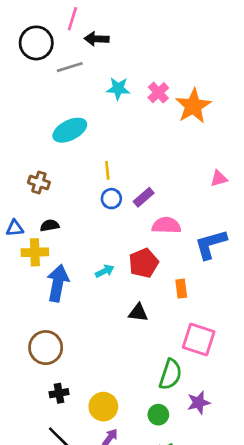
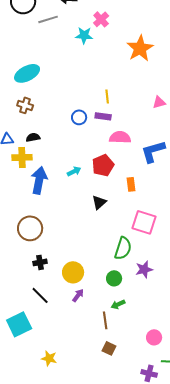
pink cross: (158, 93) -> (101, 19), moved
cyan ellipse: (70, 130) -> (27, 73), moved
yellow line: (107, 170) -> (107, 96), moved
purple rectangle: (144, 197) -> (103, 116), turned 49
black triangle: (138, 313) -> (99, 202), turned -49

